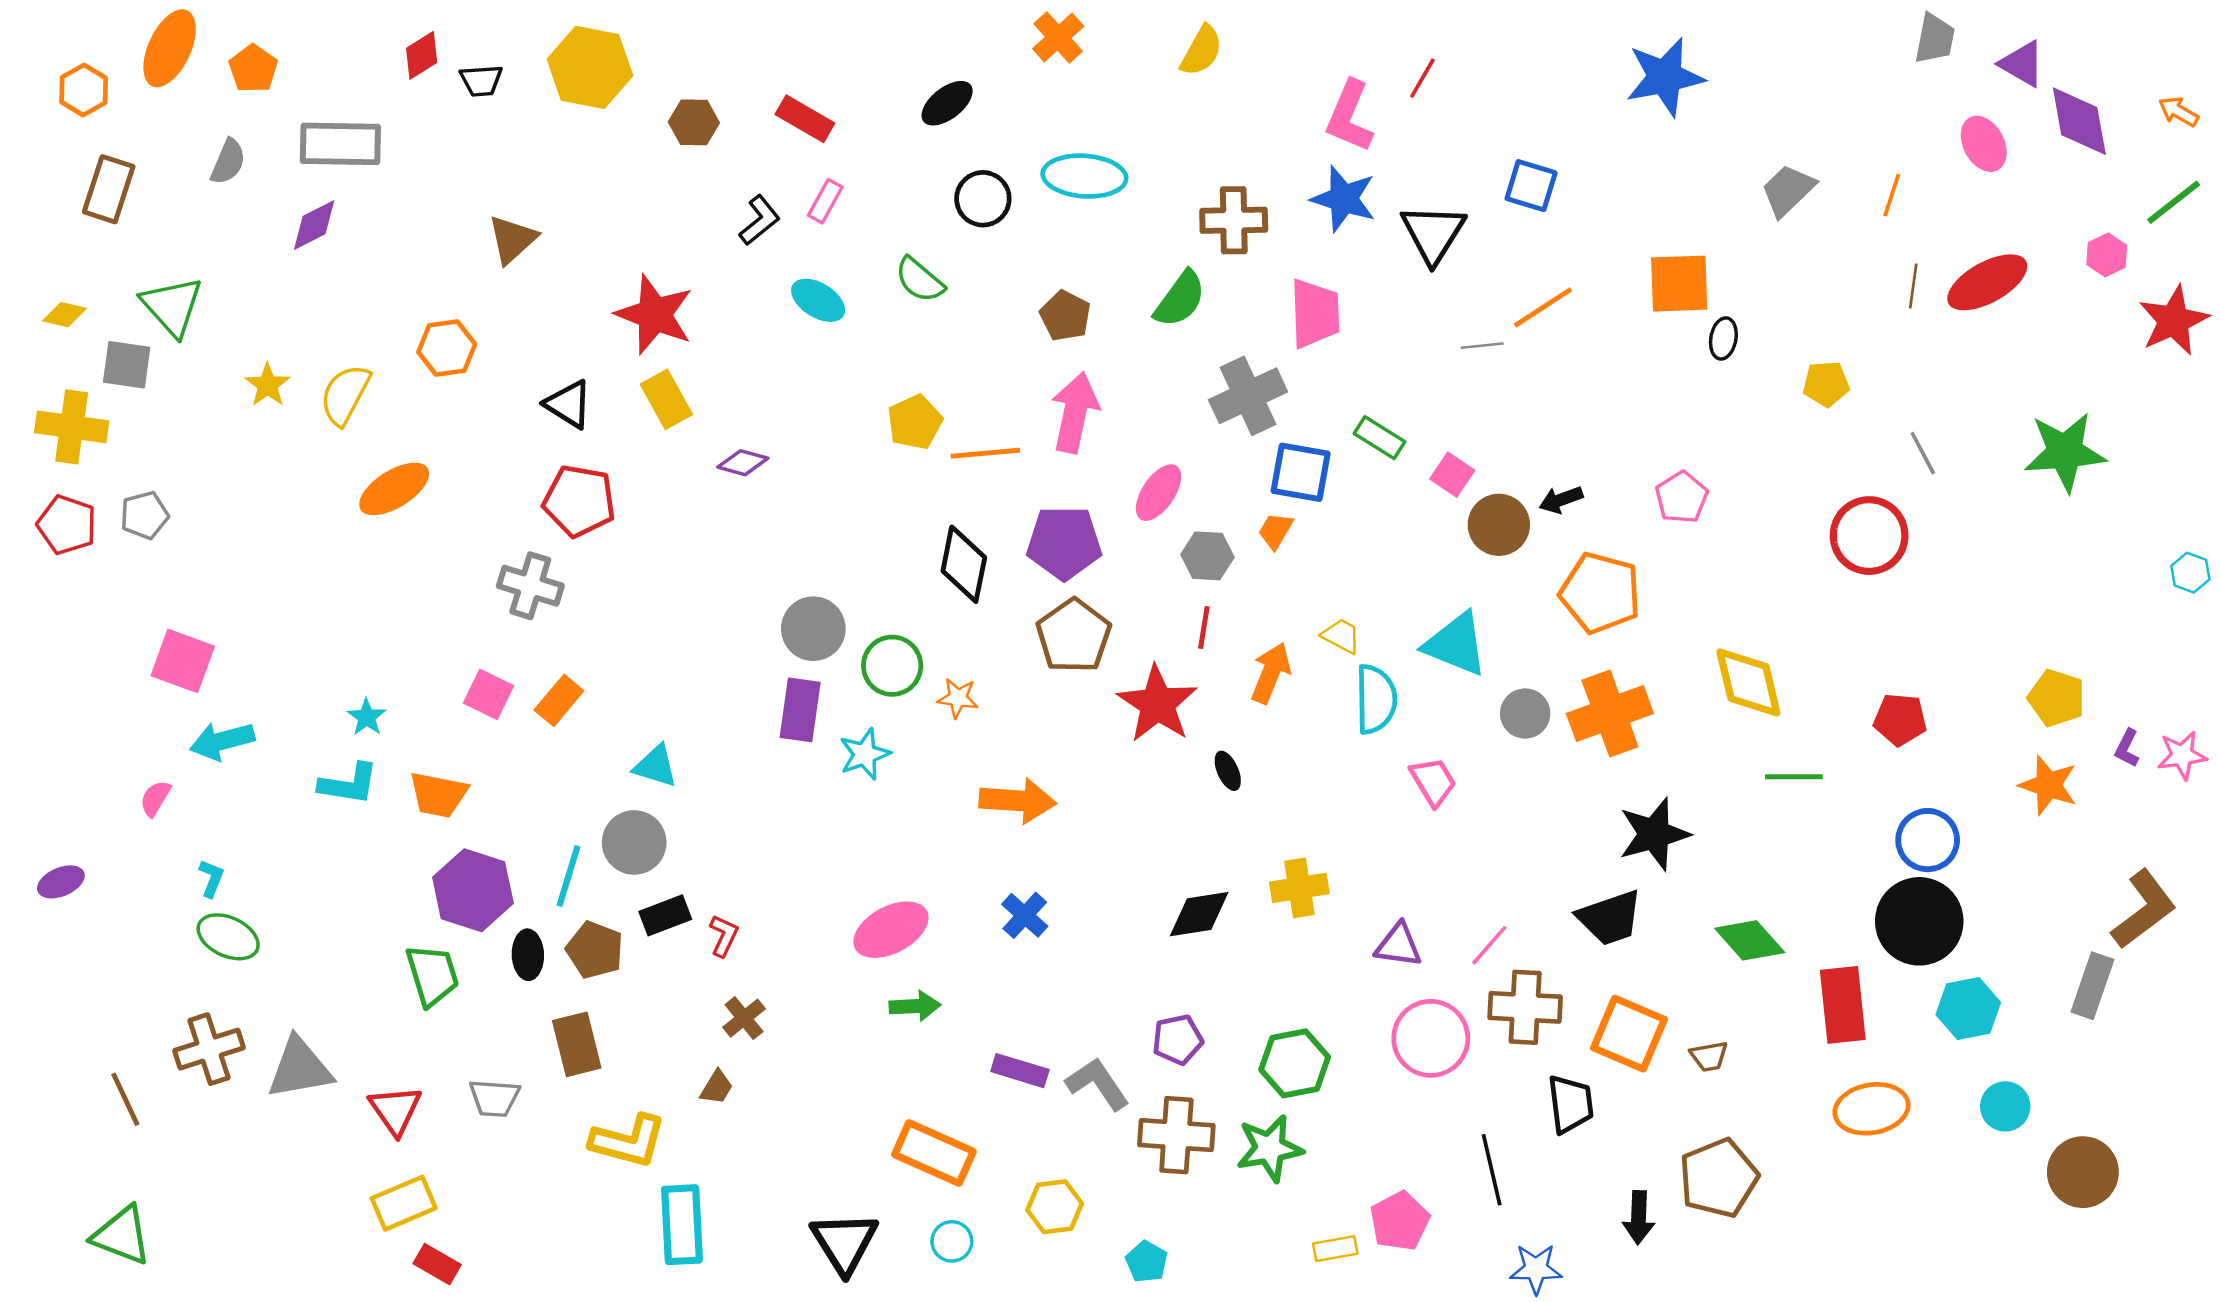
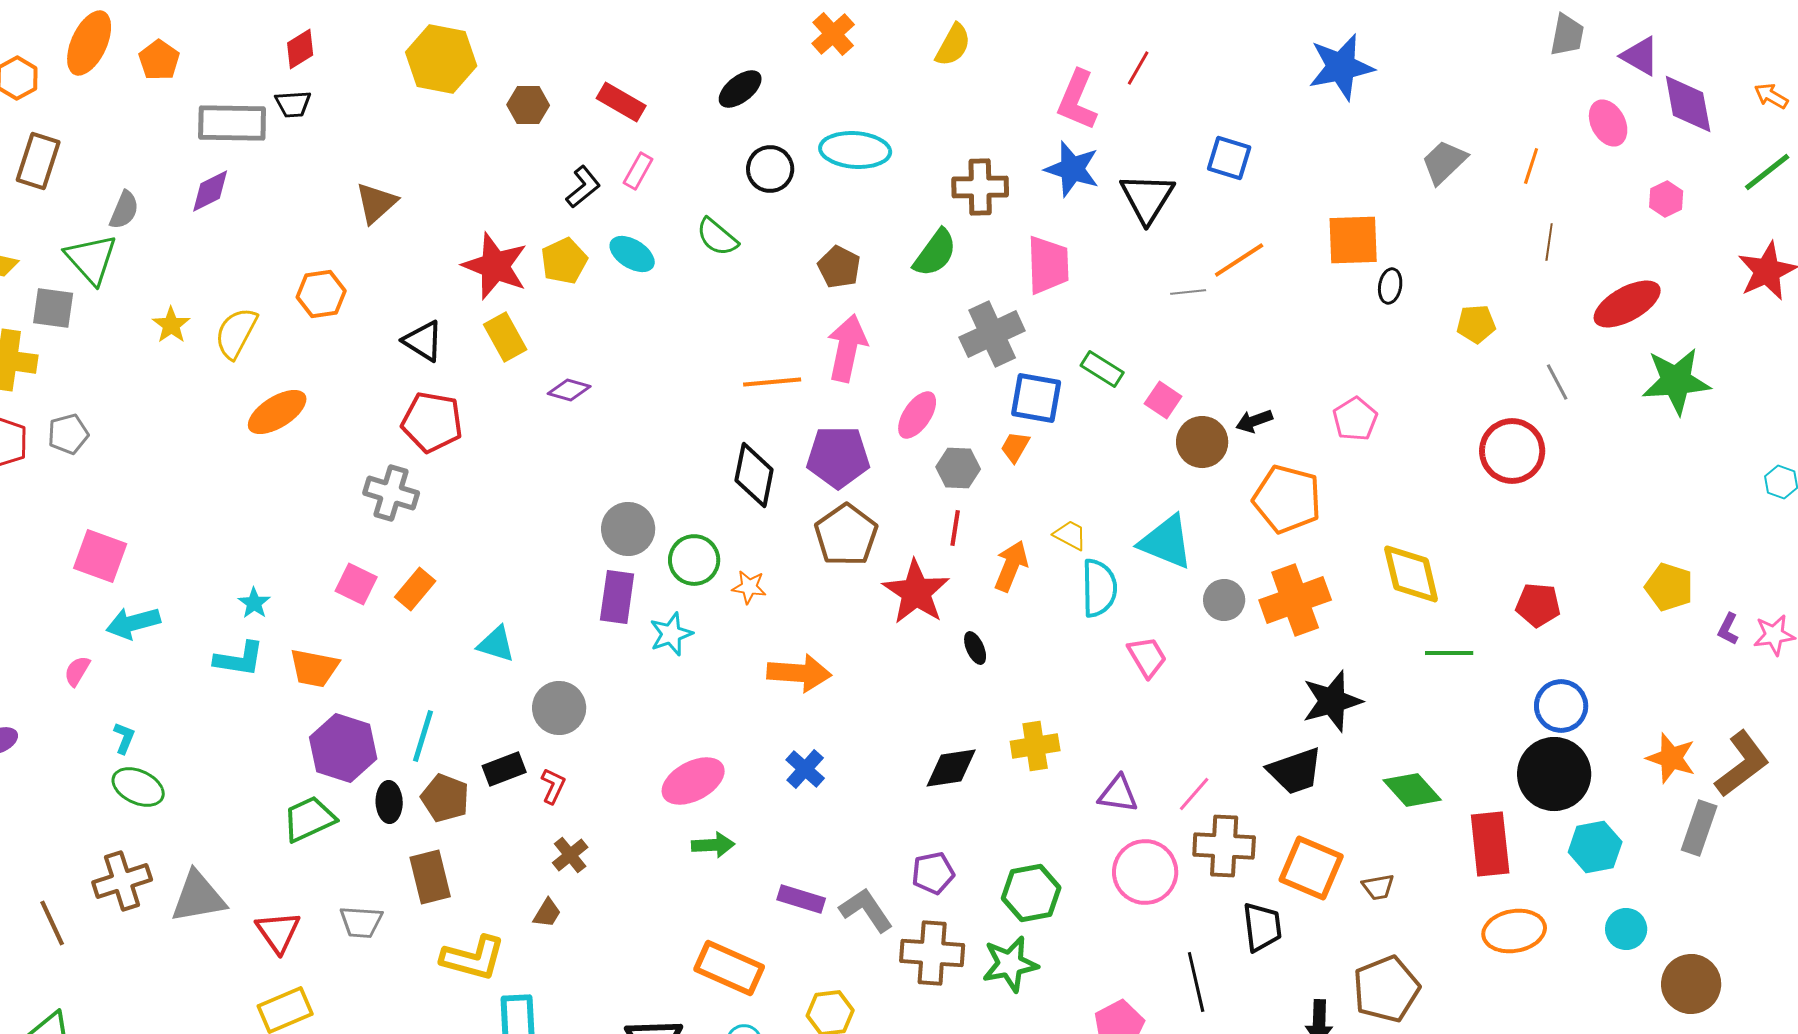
black trapezoid: (481, 81) -> (293, 104), moved
gray semicircle: (228, 162) -> (124, 210), moved
pink hexagon: (2107, 255) -> (1666, 199), moved
red ellipse: (1987, 282) -> (1627, 304), moved
yellow pentagon: (915, 422) -> (564, 261), moved
orange star: (2048, 785) -> (1671, 758), moved
gray circle: (634, 842) -> (559, 708), moved
green trapezoid: (432, 975) -> (309, 819), turned -98

